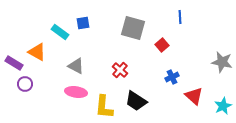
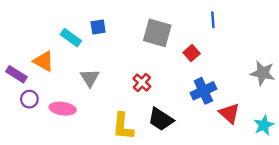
gray triangle: (76, 66) -> (90, 78), turned 30
blue cross: (172, 77) -> (203, 91), size x1.5
pink ellipse: (76, 92) -> (63, 109), moved

